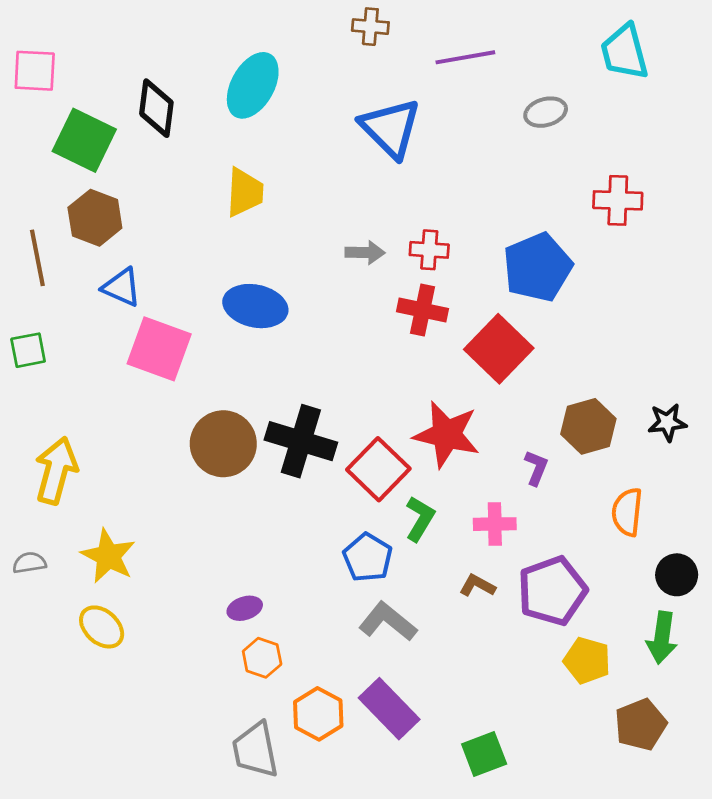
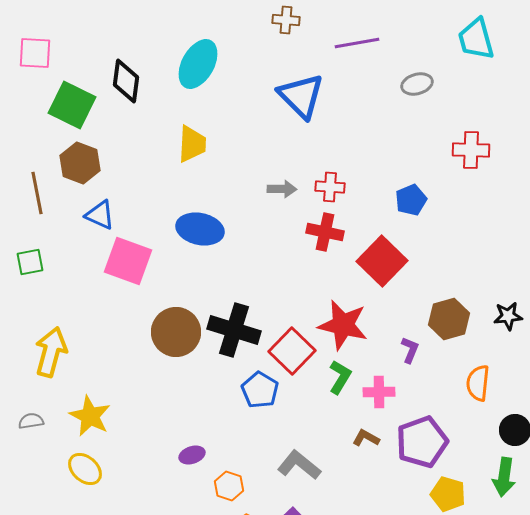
blue pentagon: (538, 267) -> (411, 200), size x0.6
green L-shape: (420, 519) -> (340, 377), moved
blue pentagon: (368, 557) -> (260, 390), moved
orange hexagon: (262, 658) -> (229, 486), moved

